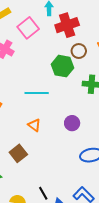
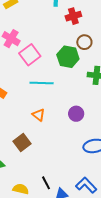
red cross: (67, 25) -> (73, 16), size x0.7
pink square: (28, 28) -> (30, 55), moved

